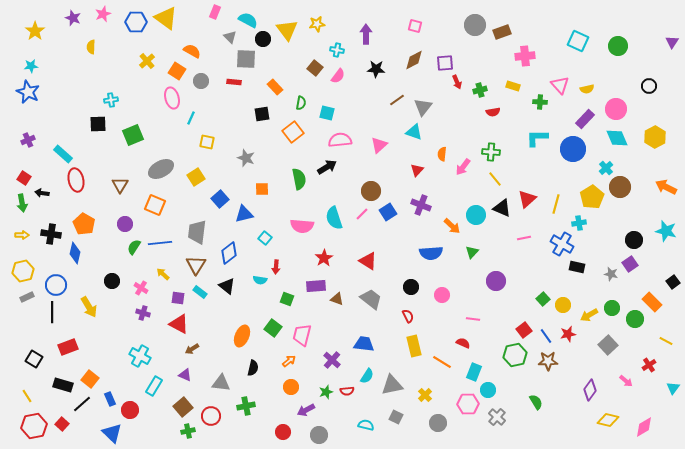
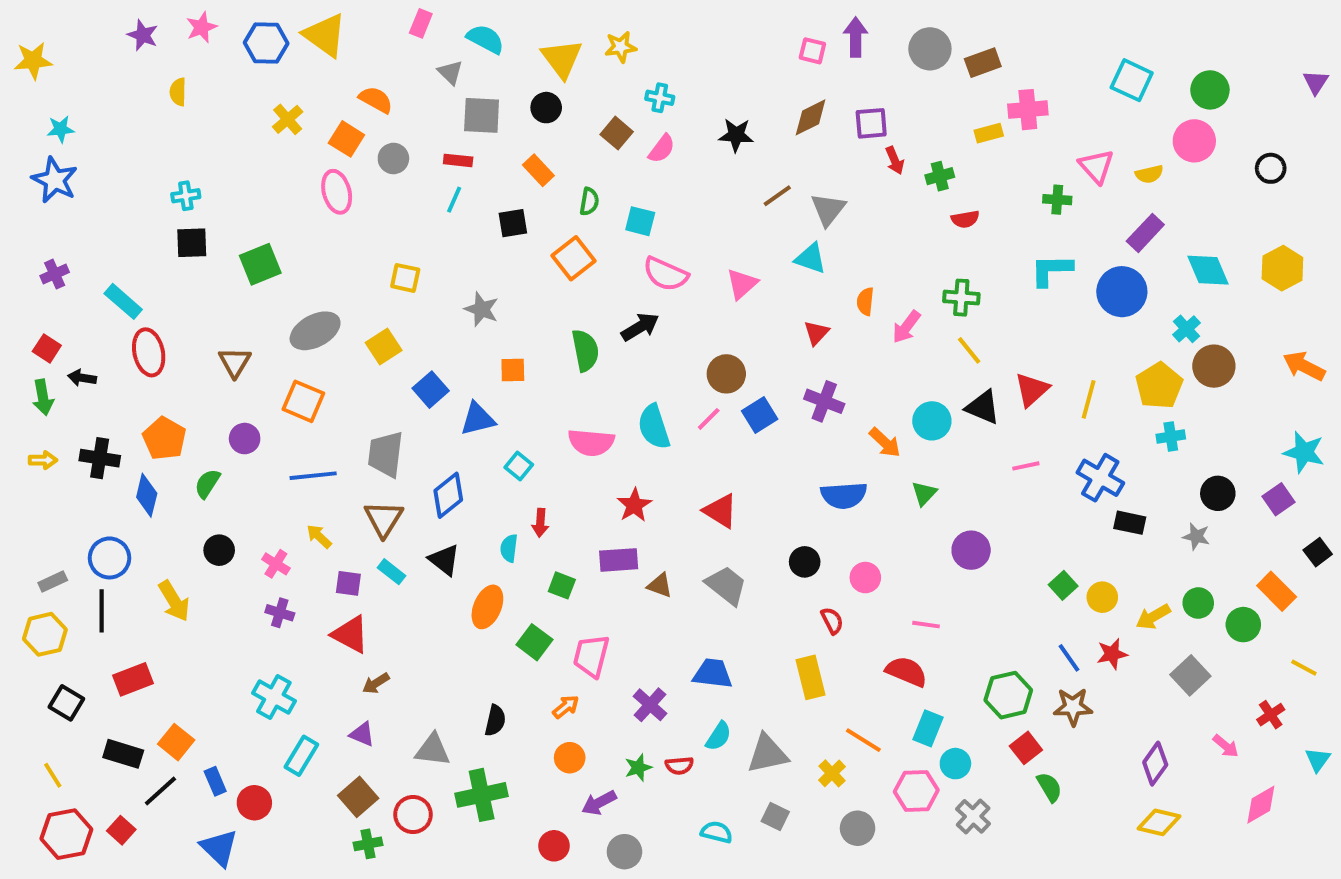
yellow star: (35, 31) -> (33, 61), moved, turned 30
purple arrow: (366, 34) -> (856, 37), moved
black circle: (263, 39) -> (546, 108), moved
yellow rectangle: (513, 86) -> (989, 133), moved, turned -32
cyan cross: (111, 100) -> (186, 196), moved
pink circle: (616, 109) -> (1194, 141), moved
cyan line: (191, 118) -> (454, 200), moved
pink semicircle: (340, 140) -> (666, 274), turned -150
cyan cross: (579, 223) -> (1171, 437), moved
black circle: (634, 240) -> (1218, 493), moved
green semicircle: (134, 247) -> (207, 484), moved
purple square: (630, 264) -> (1279, 499), moved
yellow hexagon: (23, 271) -> (45, 634), moved
cyan semicircle: (260, 280) -> (509, 548), turned 88
red semicircle: (408, 316) -> (832, 621), moved
red square: (524, 330) -> (1026, 748), moved
orange ellipse: (242, 336) -> (487, 607), moved
red semicircle: (463, 343) -> (906, 672), size x1.5
orange line: (442, 362) -> (863, 740), moved
green cross: (246, 406) -> (482, 795), size x1.4
yellow diamond: (608, 420) -> (1159, 822), moved
pink diamond: (644, 427) -> (1261, 805), moved

